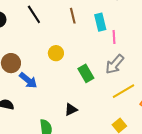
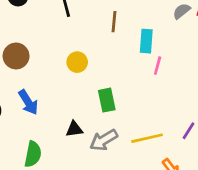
gray arrow: (115, 64) -> (104, 140), moved
blue arrow: (28, 80) -> (28, 102), moved
black triangle: (71, 109) -> (74, 129), moved

